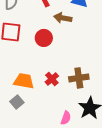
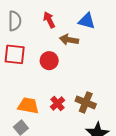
brown cross: (79, 78) -> (86, 102), turned 30

